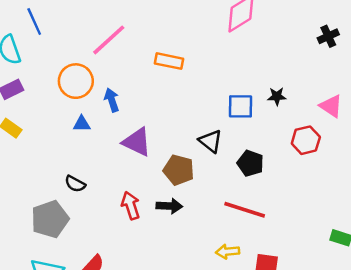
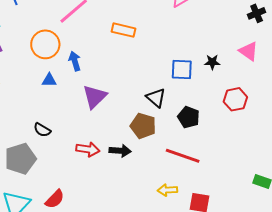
pink triangle: (331, 106) -> (249, 51), moved
purple triangle: (137, 142) -> (95, 97), turned 48
brown pentagon: (179, 170) -> (143, 126), moved
red arrow: (131, 205) -> (88, 149), turned 115

